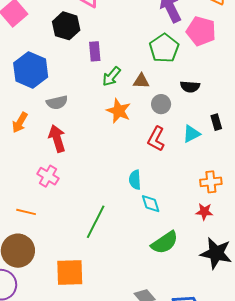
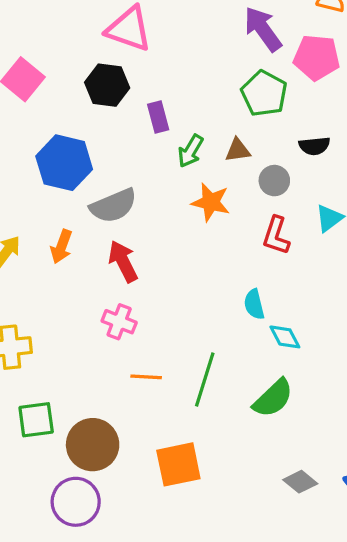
gray semicircle: (57, 102) -> (113, 206), size x1.4
orange line: (26, 212) -> (146, 377), moved
green semicircle: (165, 243) -> (273, 398), moved

